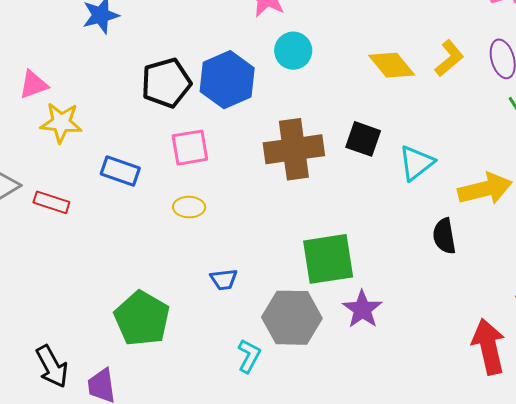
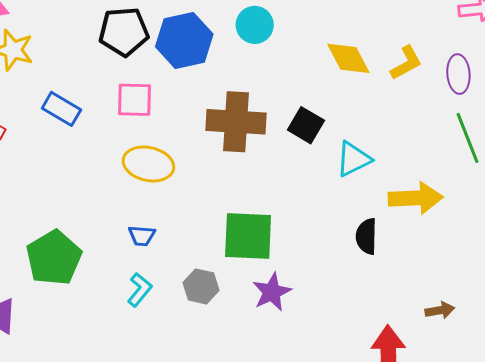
yellow ellipse: (189, 207) -> (148, 164), moved, size x1.6
gray hexagon: (292, 318) -> (201, 286), size x0.6
cyan L-shape: (249, 356) -> (140, 290), moved

